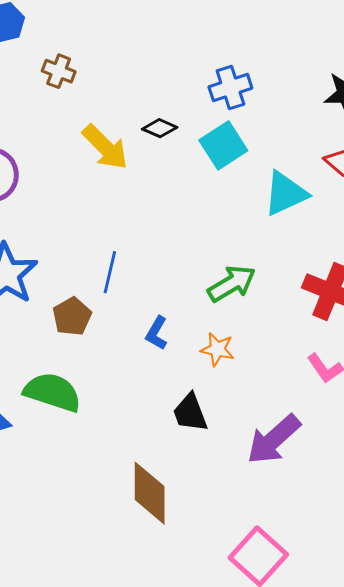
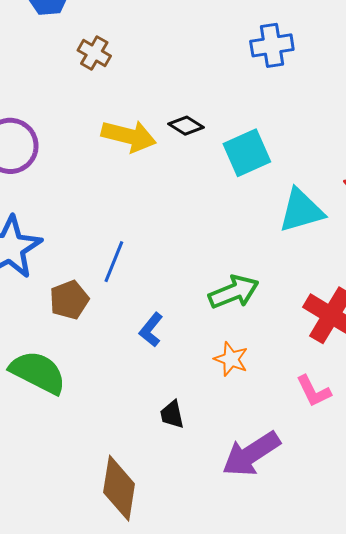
blue cross: (230, 87) -> (272, 45), moved
yellow arrow: (105, 147) -> (129, 136), turned -40
orange star: (217, 349) -> (231, 359), moved
black trapezoid: (190, 413) -> (172, 414), size x0.7

